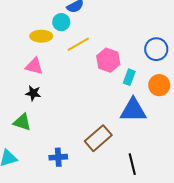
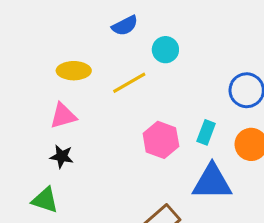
cyan circle: (61, 22) -> (165, 50), moved
pink hexagon: (108, 60) -> (161, 140), moved
pink triangle: (34, 66) -> (63, 116), turned -30

